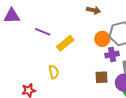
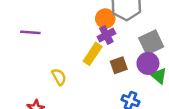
yellow rectangle: (65, 43) -> (93, 54), moved
purple cross: (112, 55) -> (106, 35), moved

